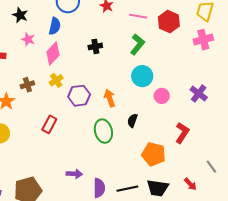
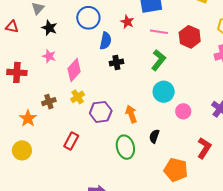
black star: (20, 15) -> (49, 28), moved
blue semicircle: (55, 26) -> (106, 41), moved

